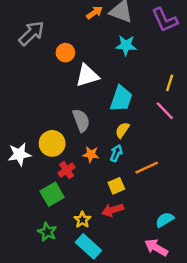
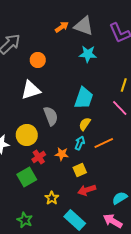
white triangle: (87, 76) -> (31, 90), moved
orange star: (91, 154) -> (62, 154), moved
orange line: (147, 168) -> (104, 143), moved
red arrow: (113, 210) -> (87, 190), moved
green star: (47, 232) -> (25, 220), moved
cyan rectangle: (88, 246) -> (75, 220), moved

